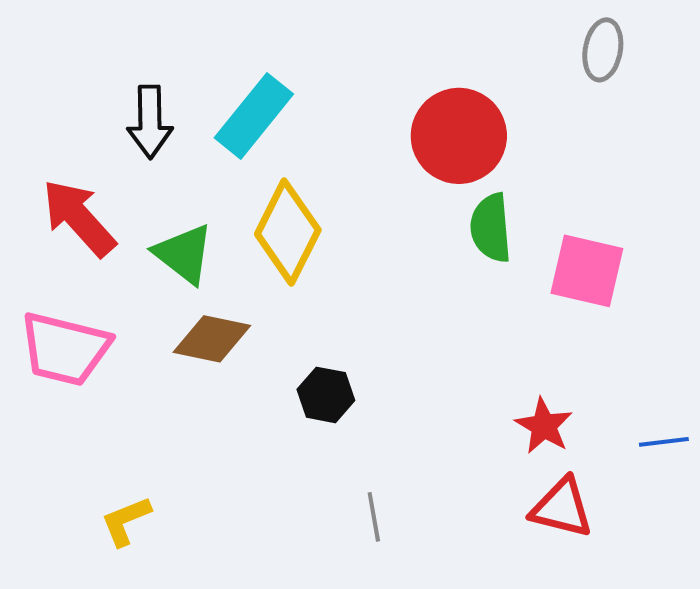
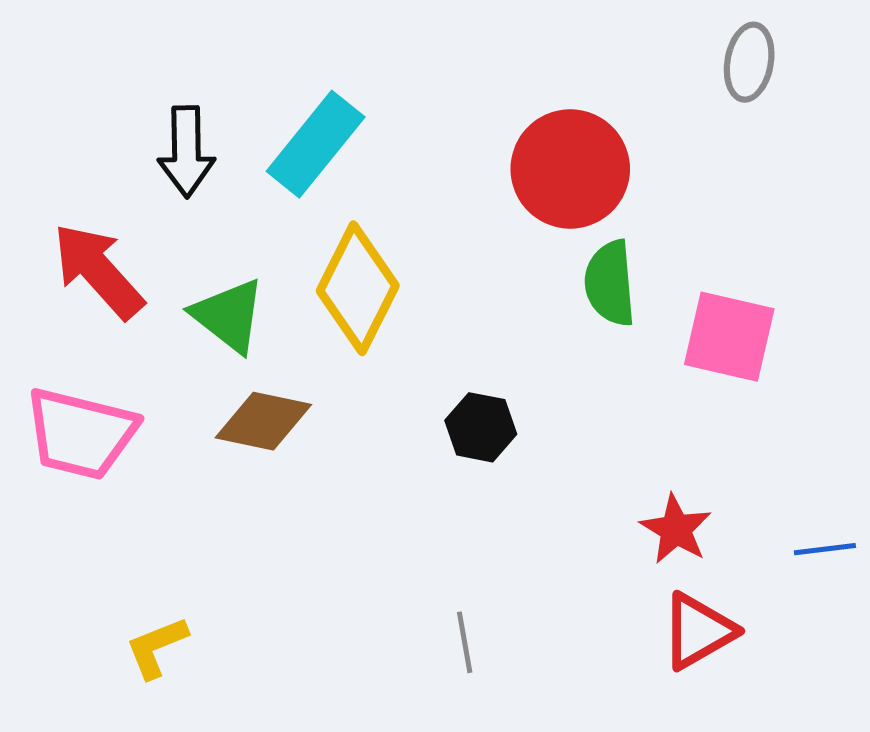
black hexagon: (326, 395) -> (481, 427), moved
red triangle: (562, 508) -> (698, 631), turned -44

